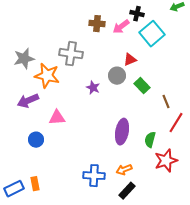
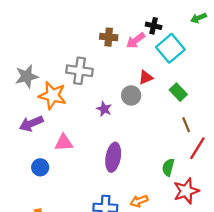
green rectangle: (142, 86) -> (178, 92), moved
purple ellipse: (122, 132) -> (113, 157), moved

